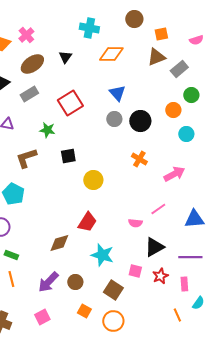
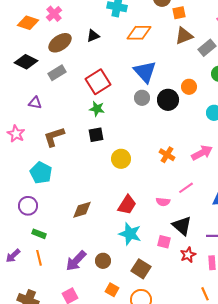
orange square: (161, 34) -> (179, 13), moved
black triangle: (65, 57) -> (93, 36), turned 32
blue triangle: (117, 93) -> (145, 72), size x1.4
orange circle: (173, 110) -> (189, 87), moved
green star: (47, 130) -> (97, 109), moved
orange cross: (139, 159) -> (167, 155), moved
red trapezoid: (87, 222) -> (127, 205), moved
brown diamond: (59, 243) -> (82, 210), moved
black triangle: (154, 247) -> (182, 226), turned -50
pink square: (135, 271) -> (164, 242), moved

